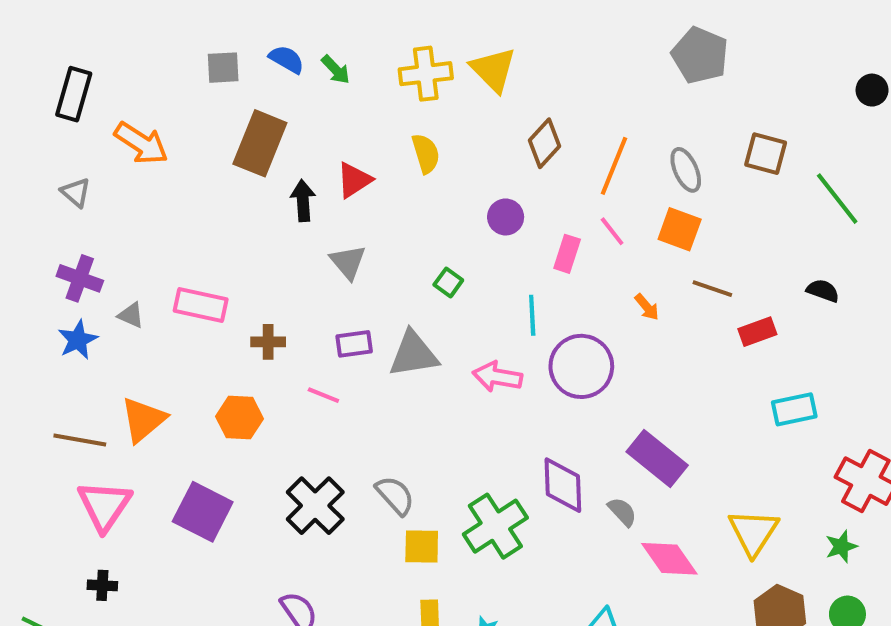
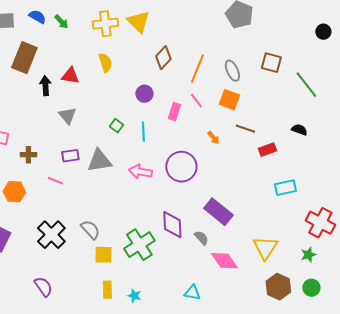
red triangle: (354, 180) -> (70, 76), turned 42
cyan line: (532, 315) -> (143, 132), moved

